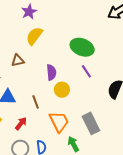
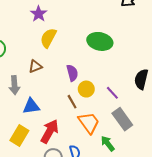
purple line: (86, 71) -> (112, 93), moved
brown line: (36, 102) -> (72, 102), moved
red arrow: (21, 124) -> (50, 131), size x1.6

